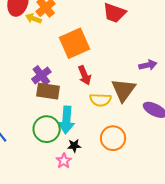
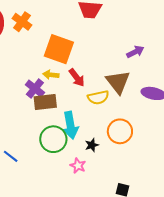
yellow arrow: (34, 18) -> (51, 75), moved
orange square: (74, 43) -> (59, 49), turned -32
black star: (74, 146) -> (92, 145), moved

